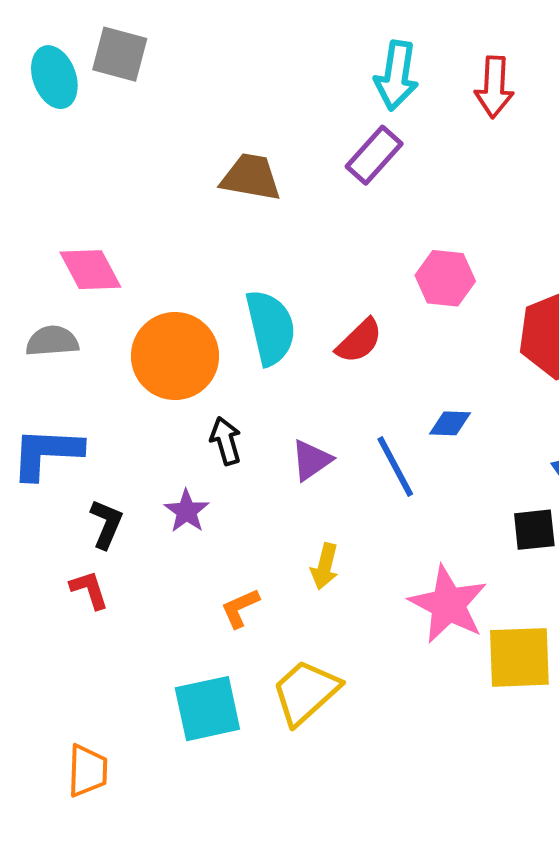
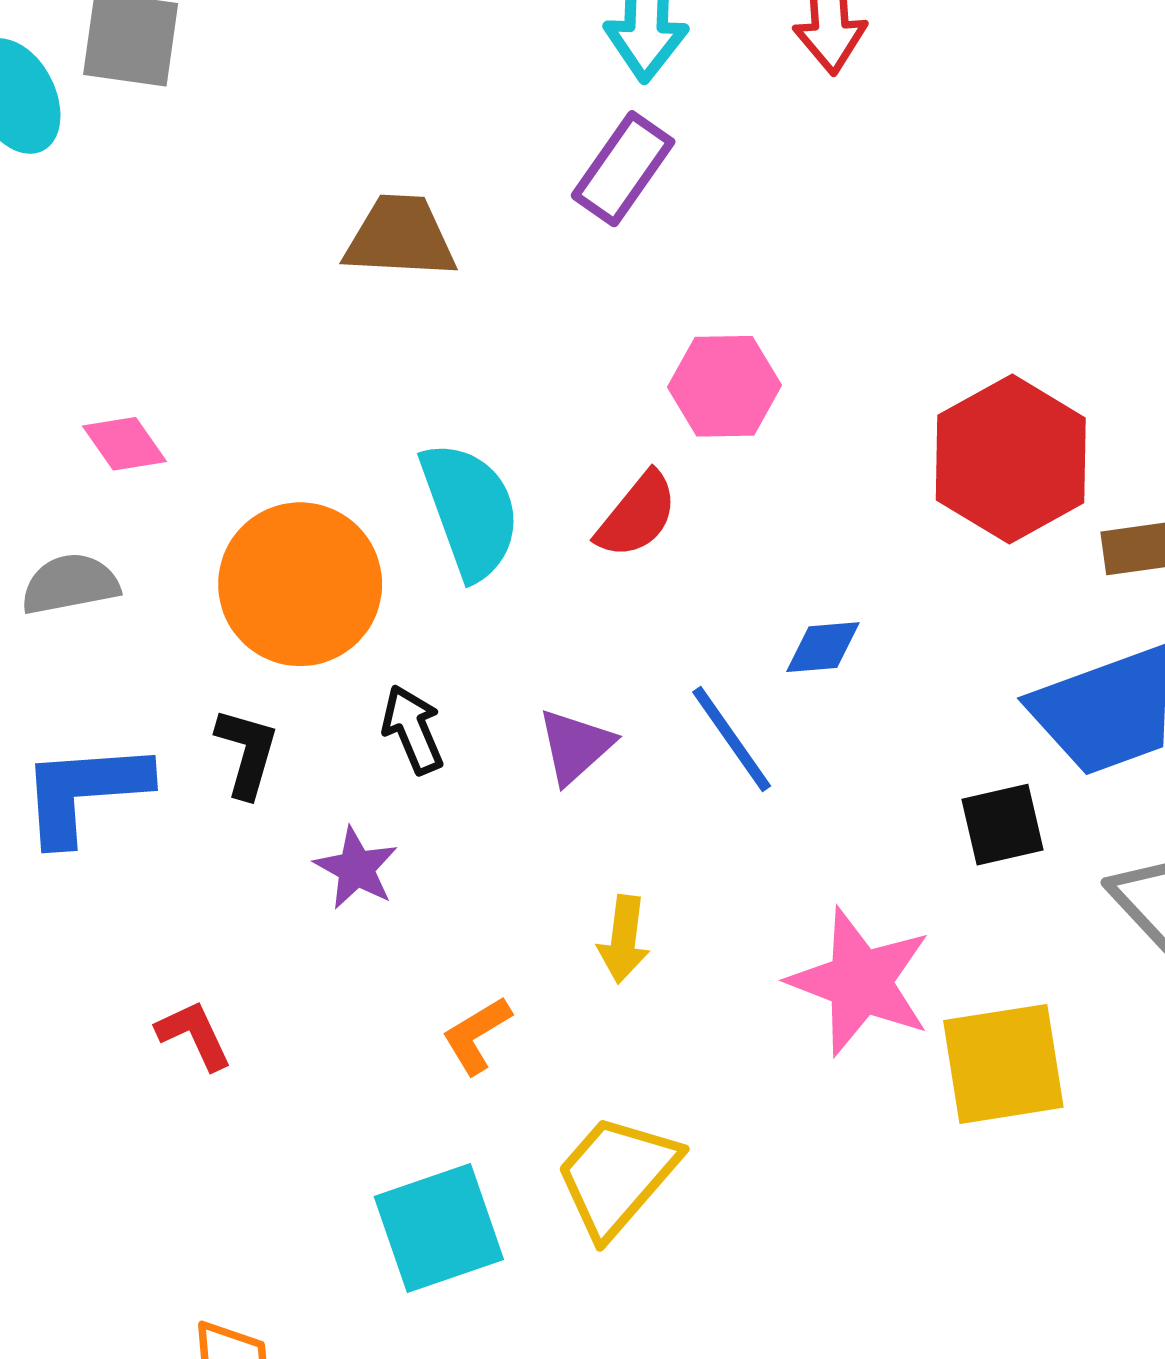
pink diamond: (90, 270) -> (125, 444), size x0.7
pink hexagon: (445, 278) -> (724, 386), moved
black L-shape: (106, 524) -> (247, 753), moved

